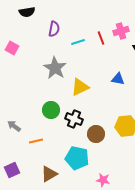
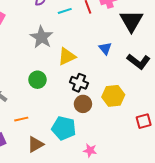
blue triangle: (118, 79) -> (105, 48), turned 40
black cross: (74, 119) -> (79, 83), moved
orange line: (36, 141) -> (21, 119), moved

